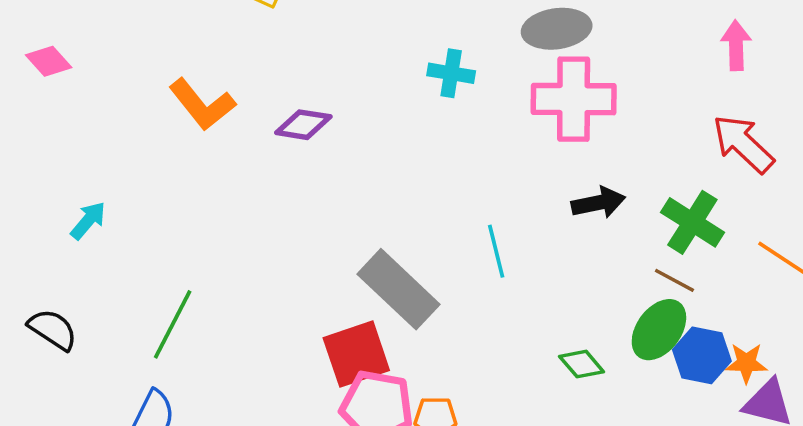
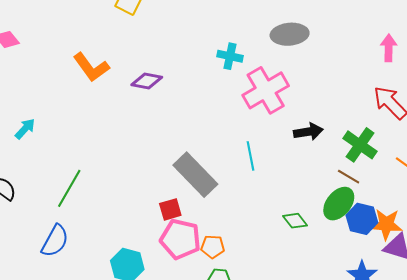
pink cross: (574, 99) -> (266, 90), moved, turned -33
red square: (356, 354) -> (170, 209), size x0.6
orange star: (746, 363) -> (386, 224), size x1.4

